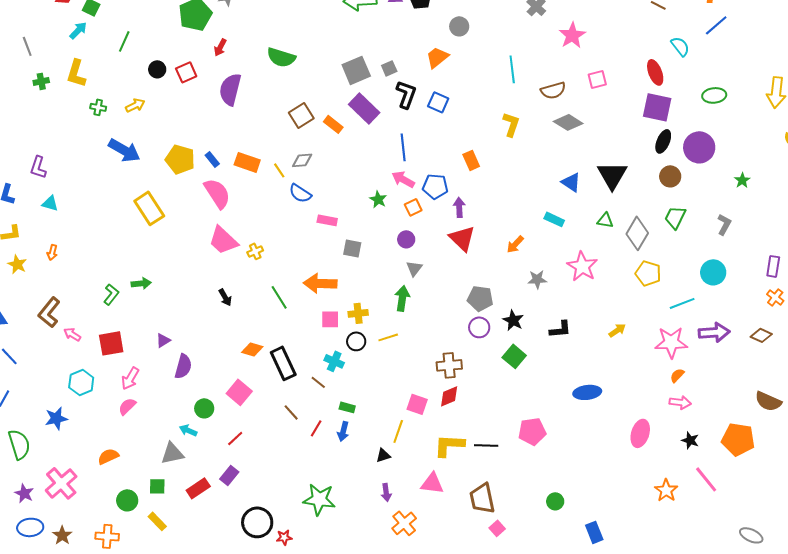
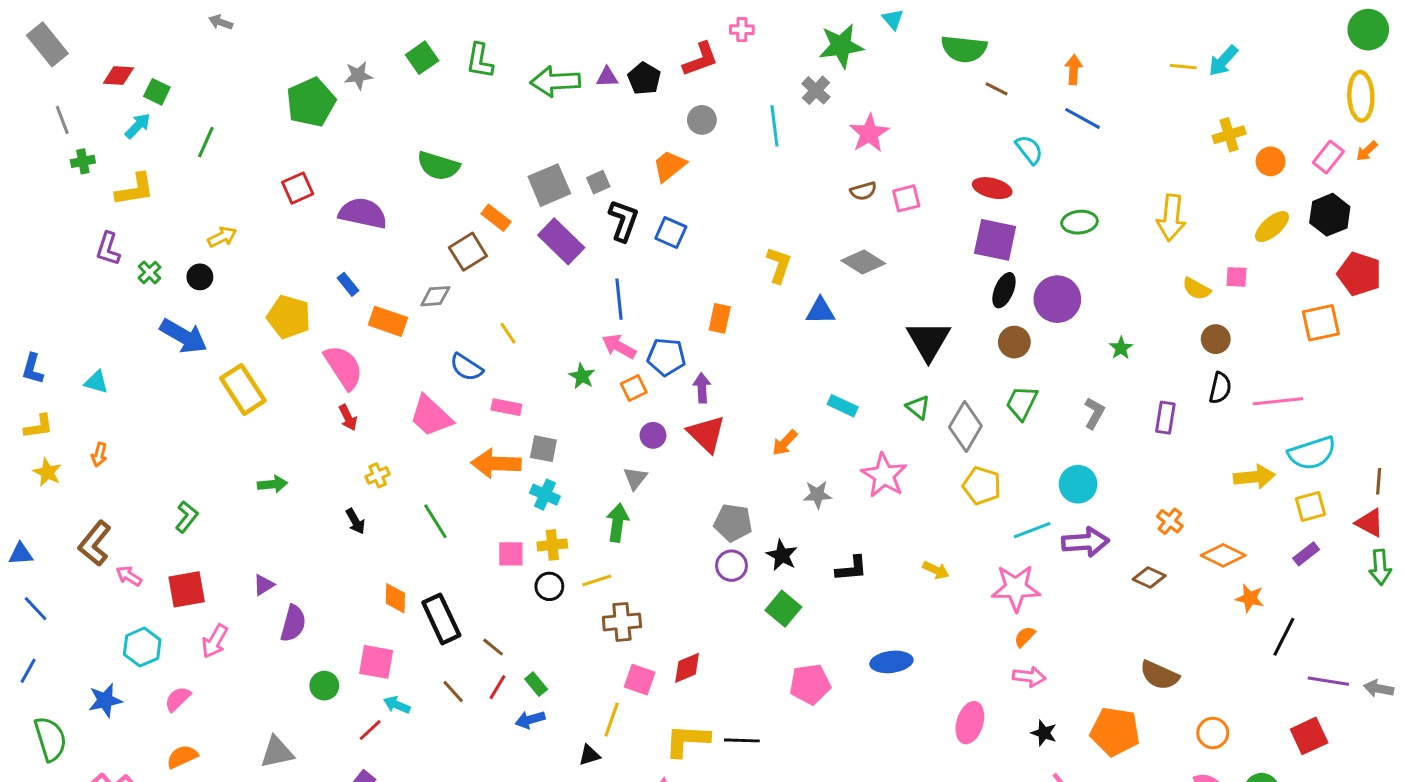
blue line: (716, 25) -> (1082, 118), turned 70
gray line: (27, 46) -> (62, 120), moved
red arrow: (220, 47) -> (348, 418), moved, turned -54
black circle: (157, 69) -> (200, 277), moved
cyan line: (512, 69) -> (774, 126), moved
red ellipse: (655, 72) -> (992, 188), turned -55
yellow L-shape: (76, 73) -> (135, 190), turned -116
green cross: (41, 81) -> (83, 161), moved
purple semicircle: (230, 89) -> (363, 213), turned 88
brown semicircle: (553, 90) -> (863, 191), moved, size x0.7
green cross: (98, 107) -> (150, 272), moved, turned 35
orange rectangle: (333, 124) -> (496, 218), moved
blue arrow: (124, 150) -> (184, 336), moved
blue rectangle: (212, 159) -> (348, 284), moved
gray diamond: (302, 160) -> (435, 296), moved
orange rectangle: (471, 160) -> (720, 318), turned 36
purple L-shape: (38, 167) -> (108, 249), moved
yellow line: (279, 170) -> (508, 333), moved
blue triangle: (571, 182) -> (820, 311), moved, turned -35
green triangle: (605, 220) -> (918, 407), turned 30
purple circle: (406, 239) -> (653, 435), moved
pink trapezoid: (223, 240) -> (431, 416), moved
yellow cross: (255, 251) -> (378, 475), moved
purple rectangle: (773, 266) -> (1165, 418), moved
green arrow: (141, 283) -> (272, 484), moved
orange arrow: (320, 283) -> (496, 463), moved
yellow arrow: (617, 330) -> (936, 570), turned 60
purple arrow: (714, 332) -> (1085, 542), moved
orange diamond: (252, 349) -> (395, 598), turned 75
cyan cross: (334, 361) -> (545, 495), moved
brown cross: (449, 365) -> (622, 622), moved
pink square: (239, 392) -> (376, 662), turned -30
pink semicircle: (127, 406) -> (178, 699), moved
green rectangle: (347, 407) -> (536, 684), turned 35
red line: (316, 428) -> (498, 687), moved
cyan arrow: (188, 430) -> (397, 705), moved
blue arrow: (343, 431) -> (530, 720), turned 60
pink pentagon: (532, 431) -> (810, 684), moved

